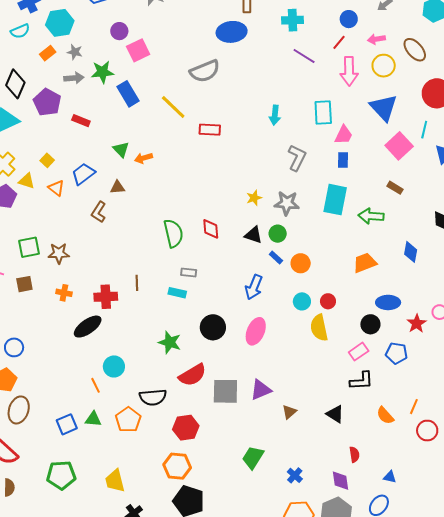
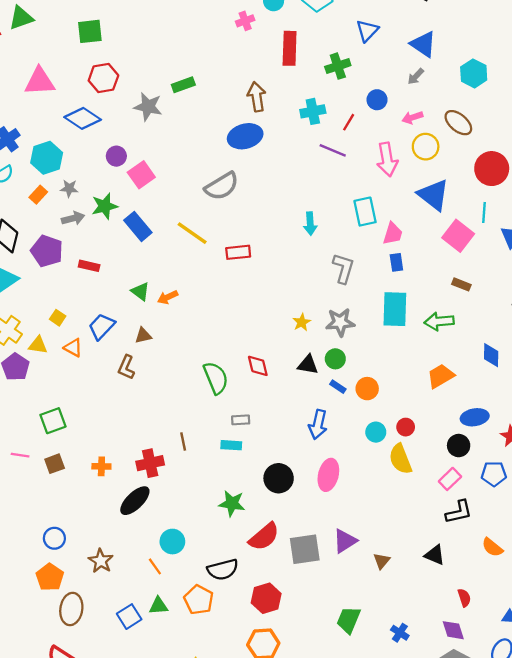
red line: (339, 42) -> (349, 122), moved
brown star: (59, 253) -> (101, 561), moved, turned -30

